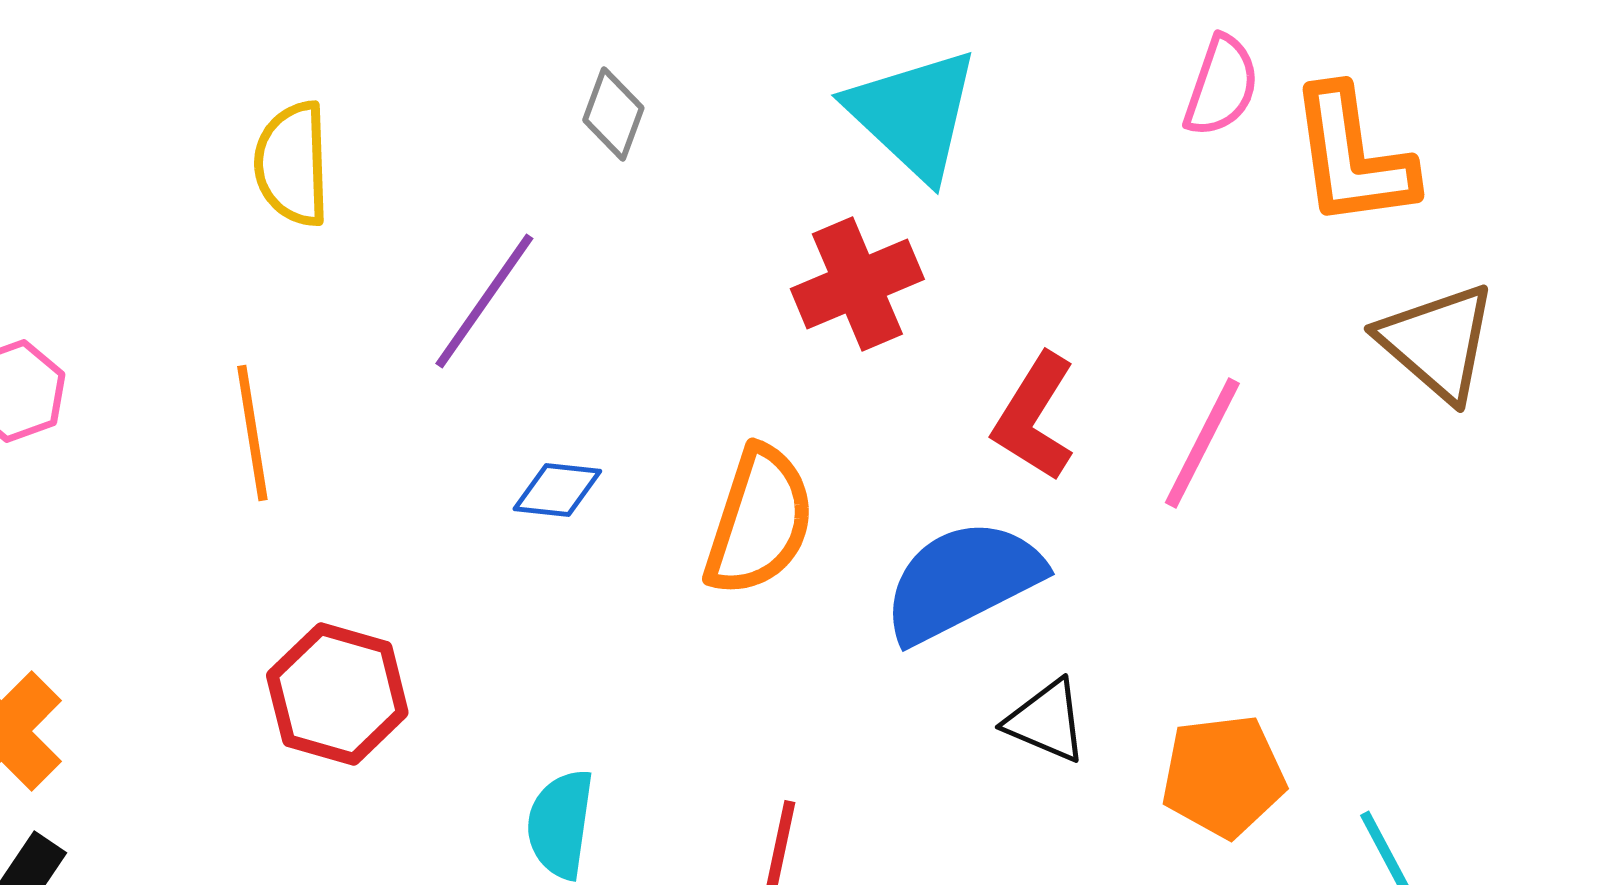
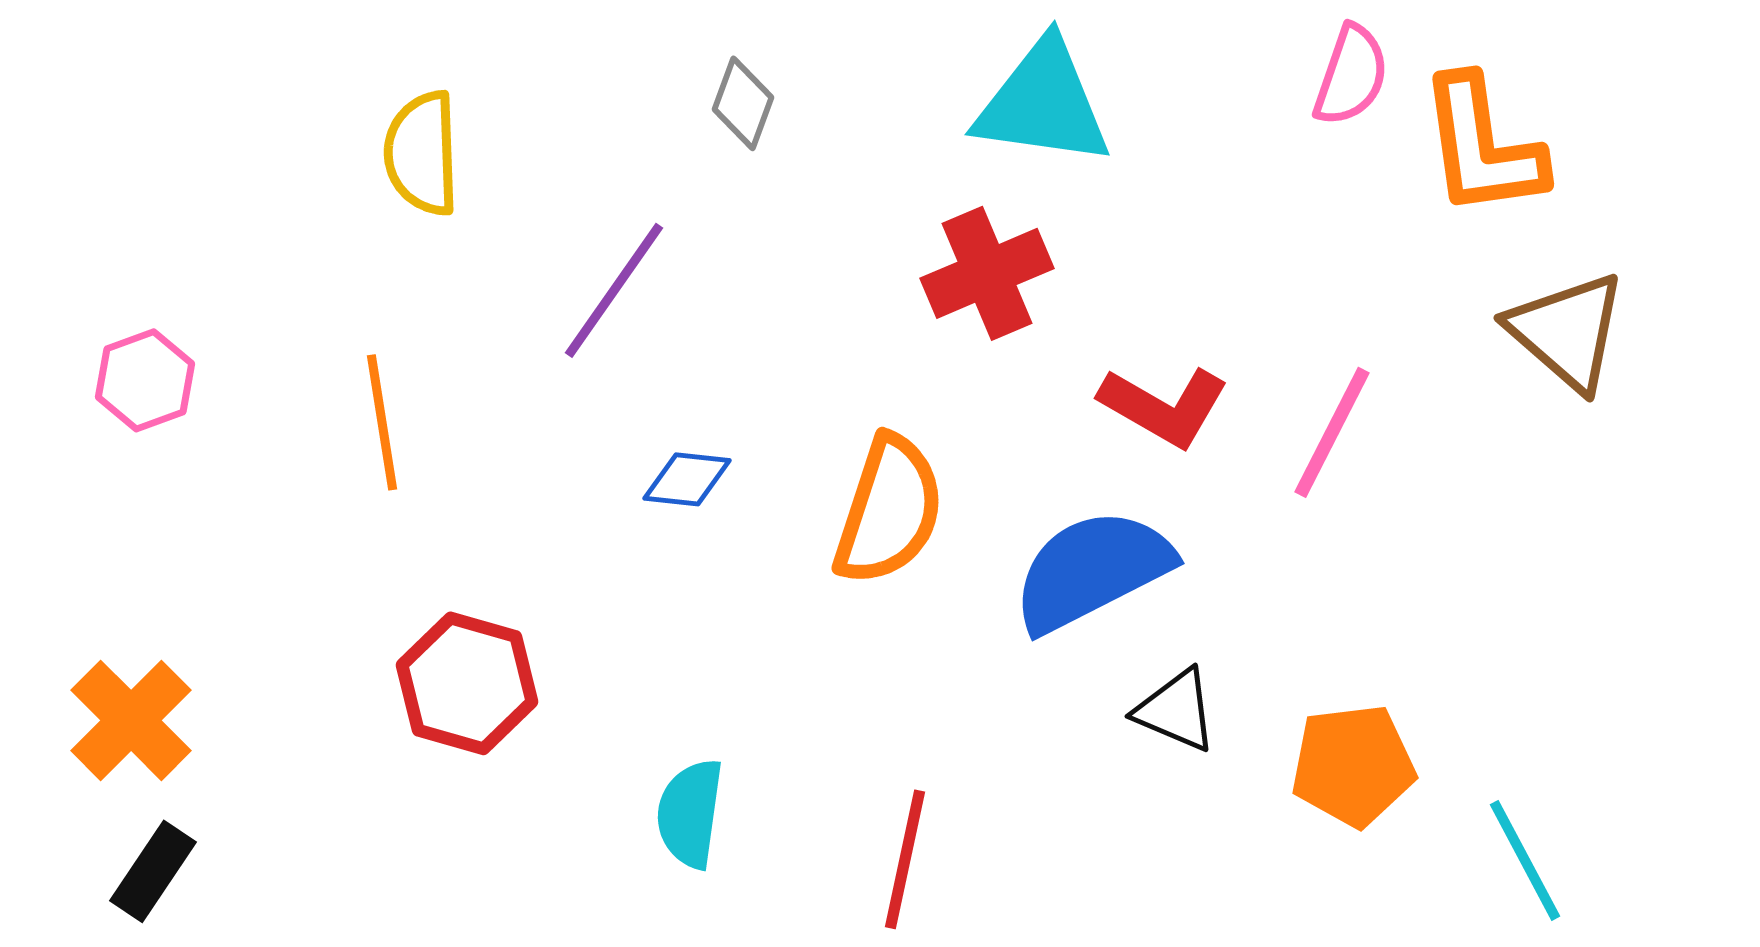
cyan triangle: (913, 114) -> (1043, 103), turned -35
red L-shape: (1034, 417) -> (1164, 406), turned -92

